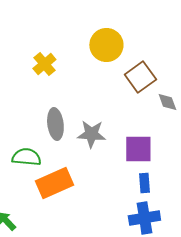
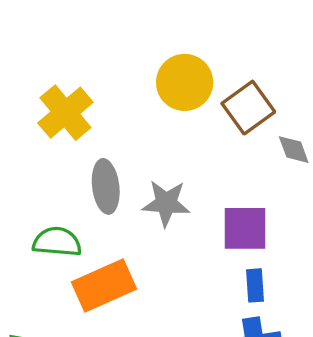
yellow circle: (106, 45) -> (185, 82), moved
yellow cross: (44, 64) -> (65, 113), moved, size x1.4

